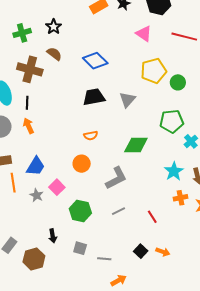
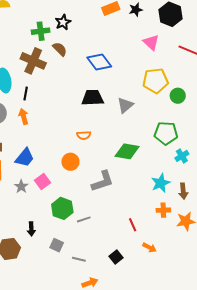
green cross: (22, 33) -> (41, 31), moved
gray line: (119, 211) -> (84, 219), moved
orange arrow: (163, 252) -> (150, 248), moved

